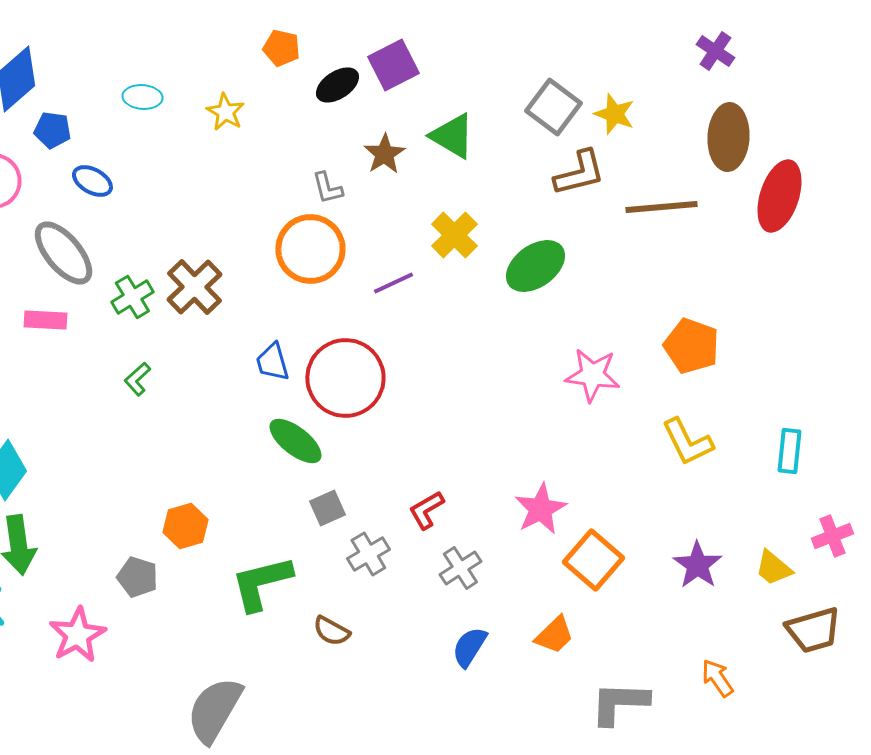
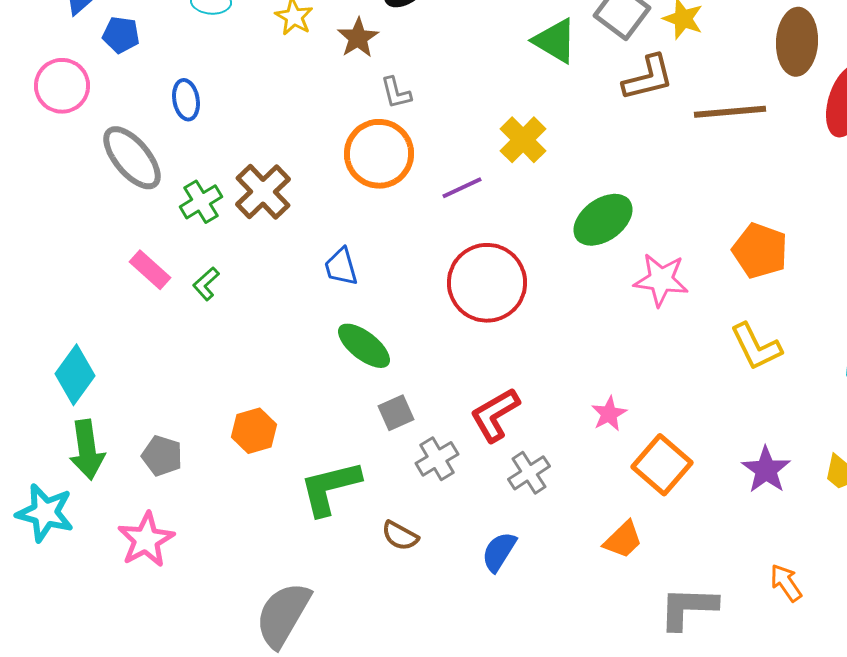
green triangle: (452, 136) -> (555, 41), moved
brown star: (384, 154) -> (358, 38), moved
blue ellipse: (92, 181) -> (186, 100), moved, turned 51
green ellipse: (535, 266) -> (603, 220), moved
pink rectangle: (45, 320) -> (150, 270), moved, turned 39
red circle: (345, 378) -> (487, 283), moved
pink star: (540, 509) -> (609, 414), size x0.7
red L-shape: (426, 510) -> (495, 415), size x1.4
gray pentagon: (137, 577) -> (162, 456), moved
blue semicircle: (469, 647) -> (499, 552), moved

